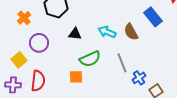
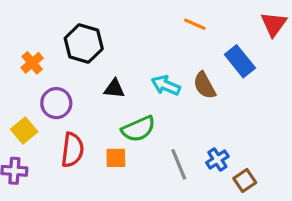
gray line: (122, 63) -> (179, 164), moved
red semicircle: (38, 81) -> (72, 150), moved

